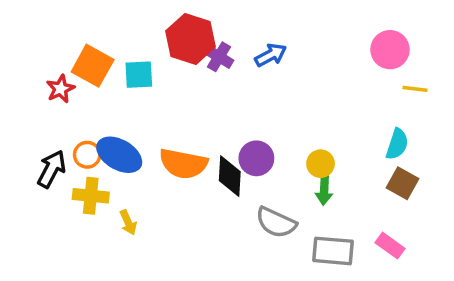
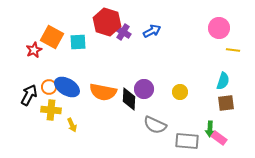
brown square: (402, 183) -> (226, 103), turned -36
green arrow: (324, 190) -> (210, 129), moved

